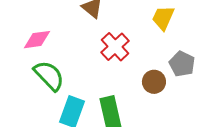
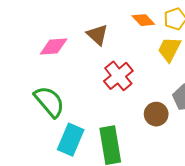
pink diamond: (37, 40) -> (54, 46), moved

